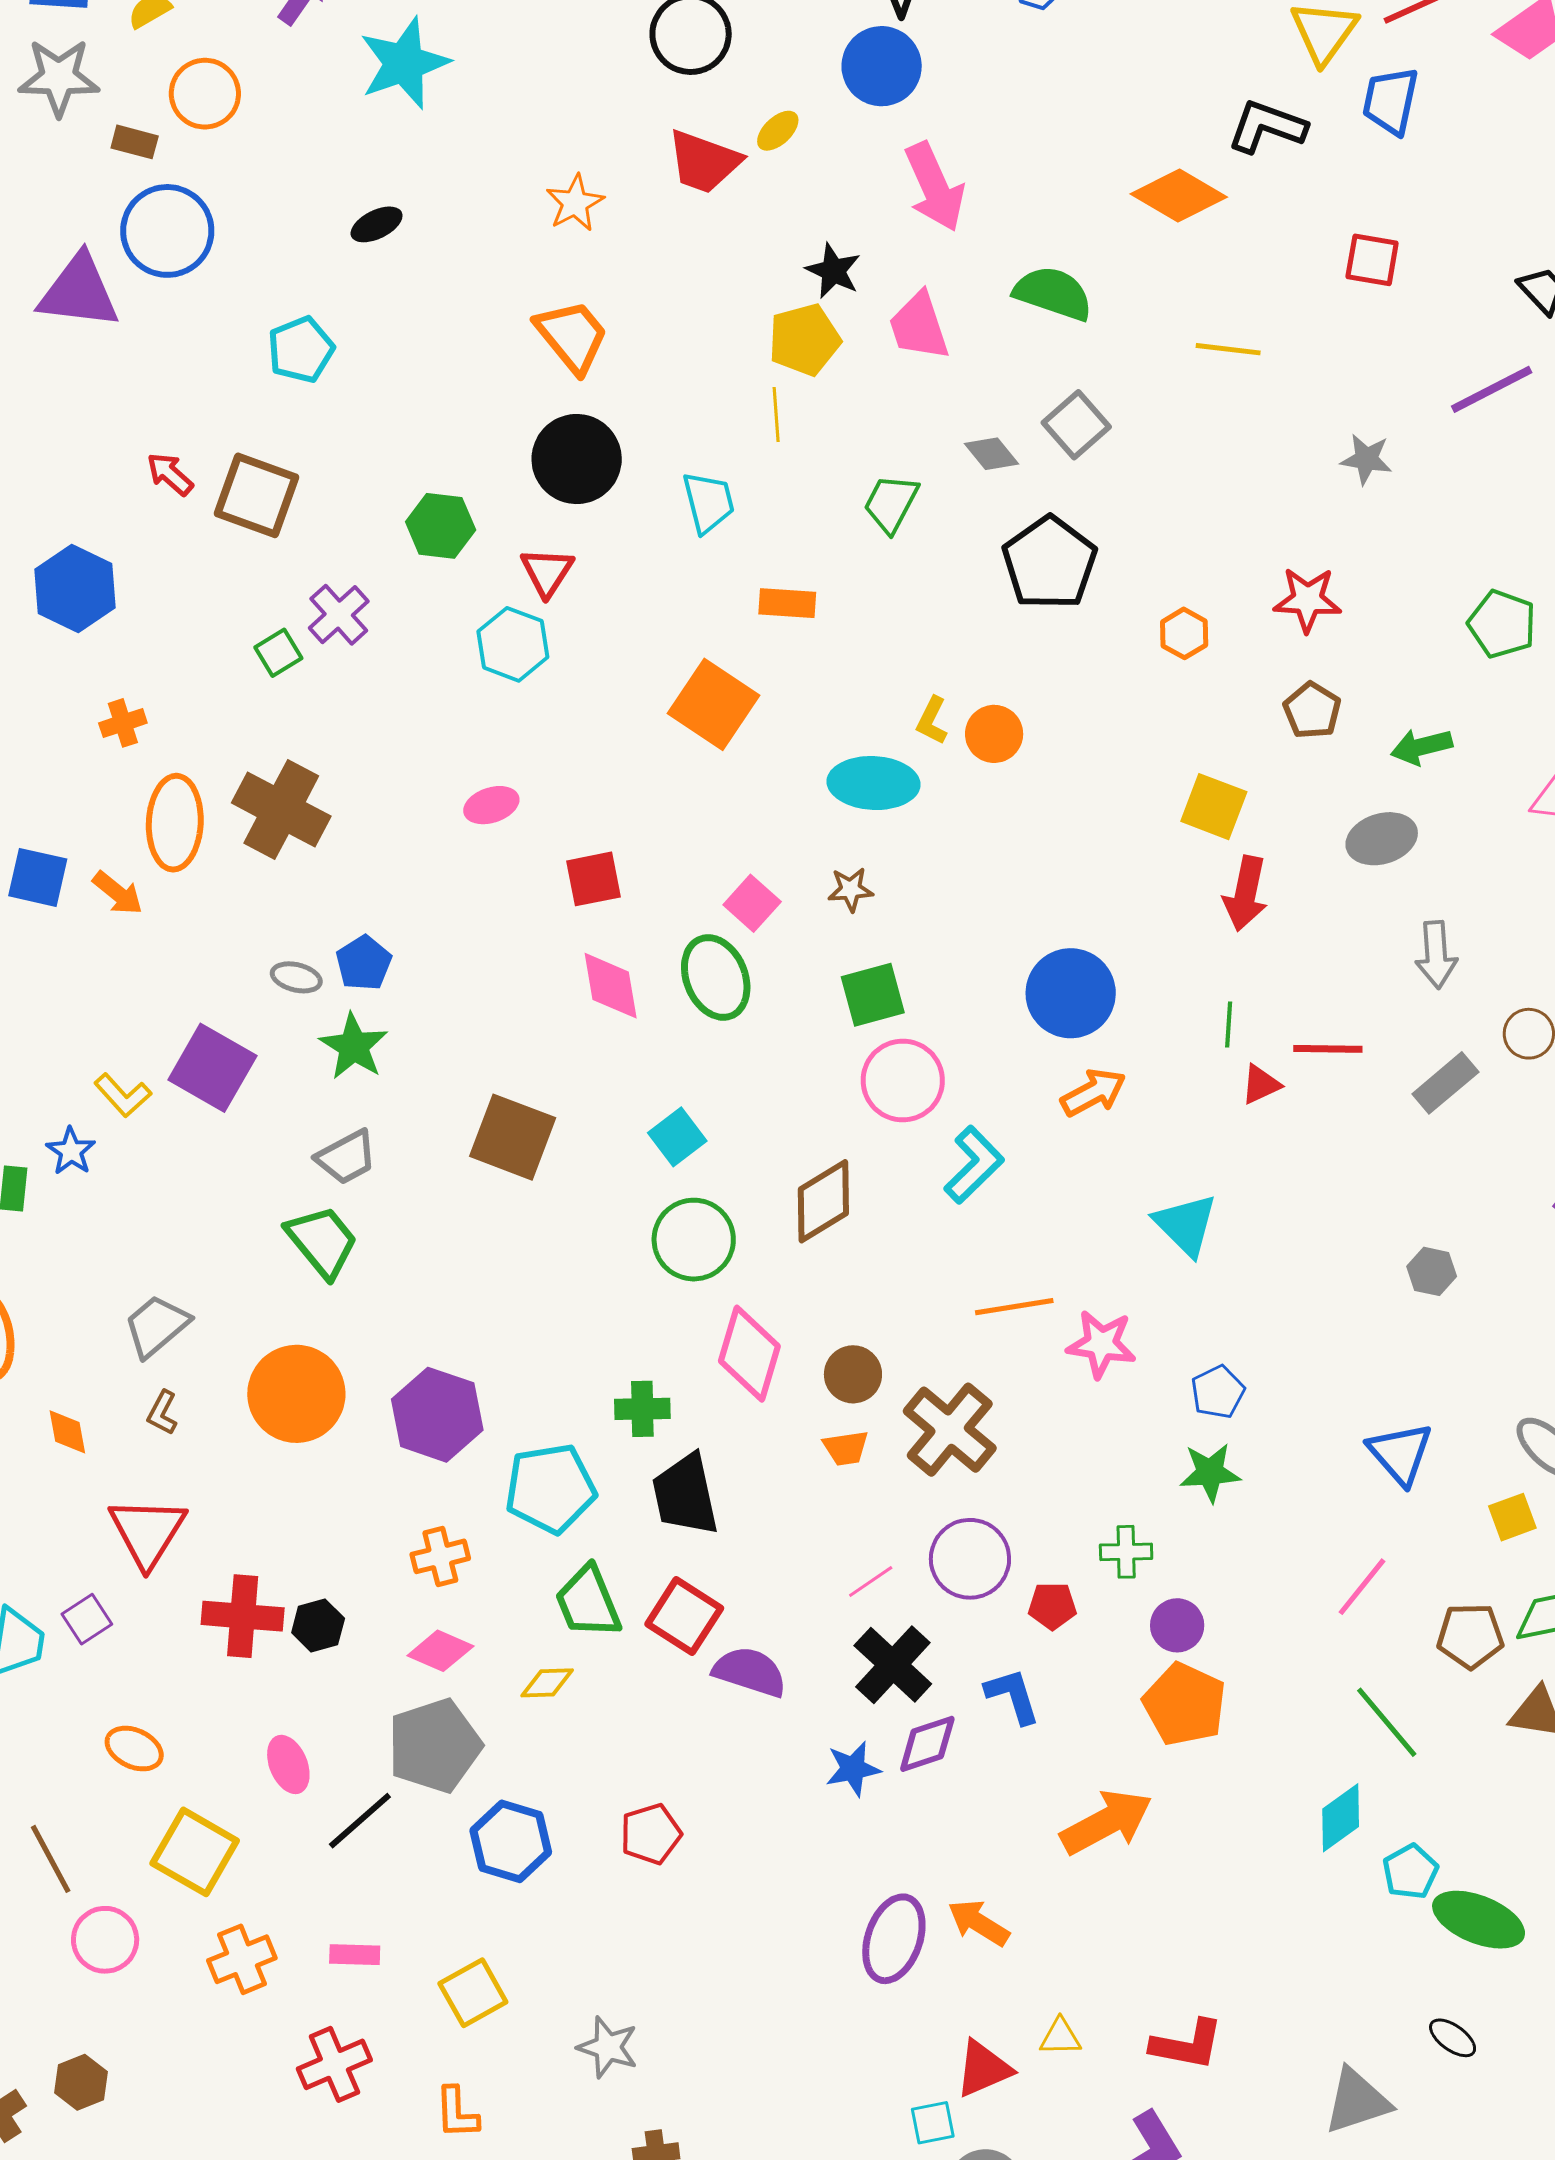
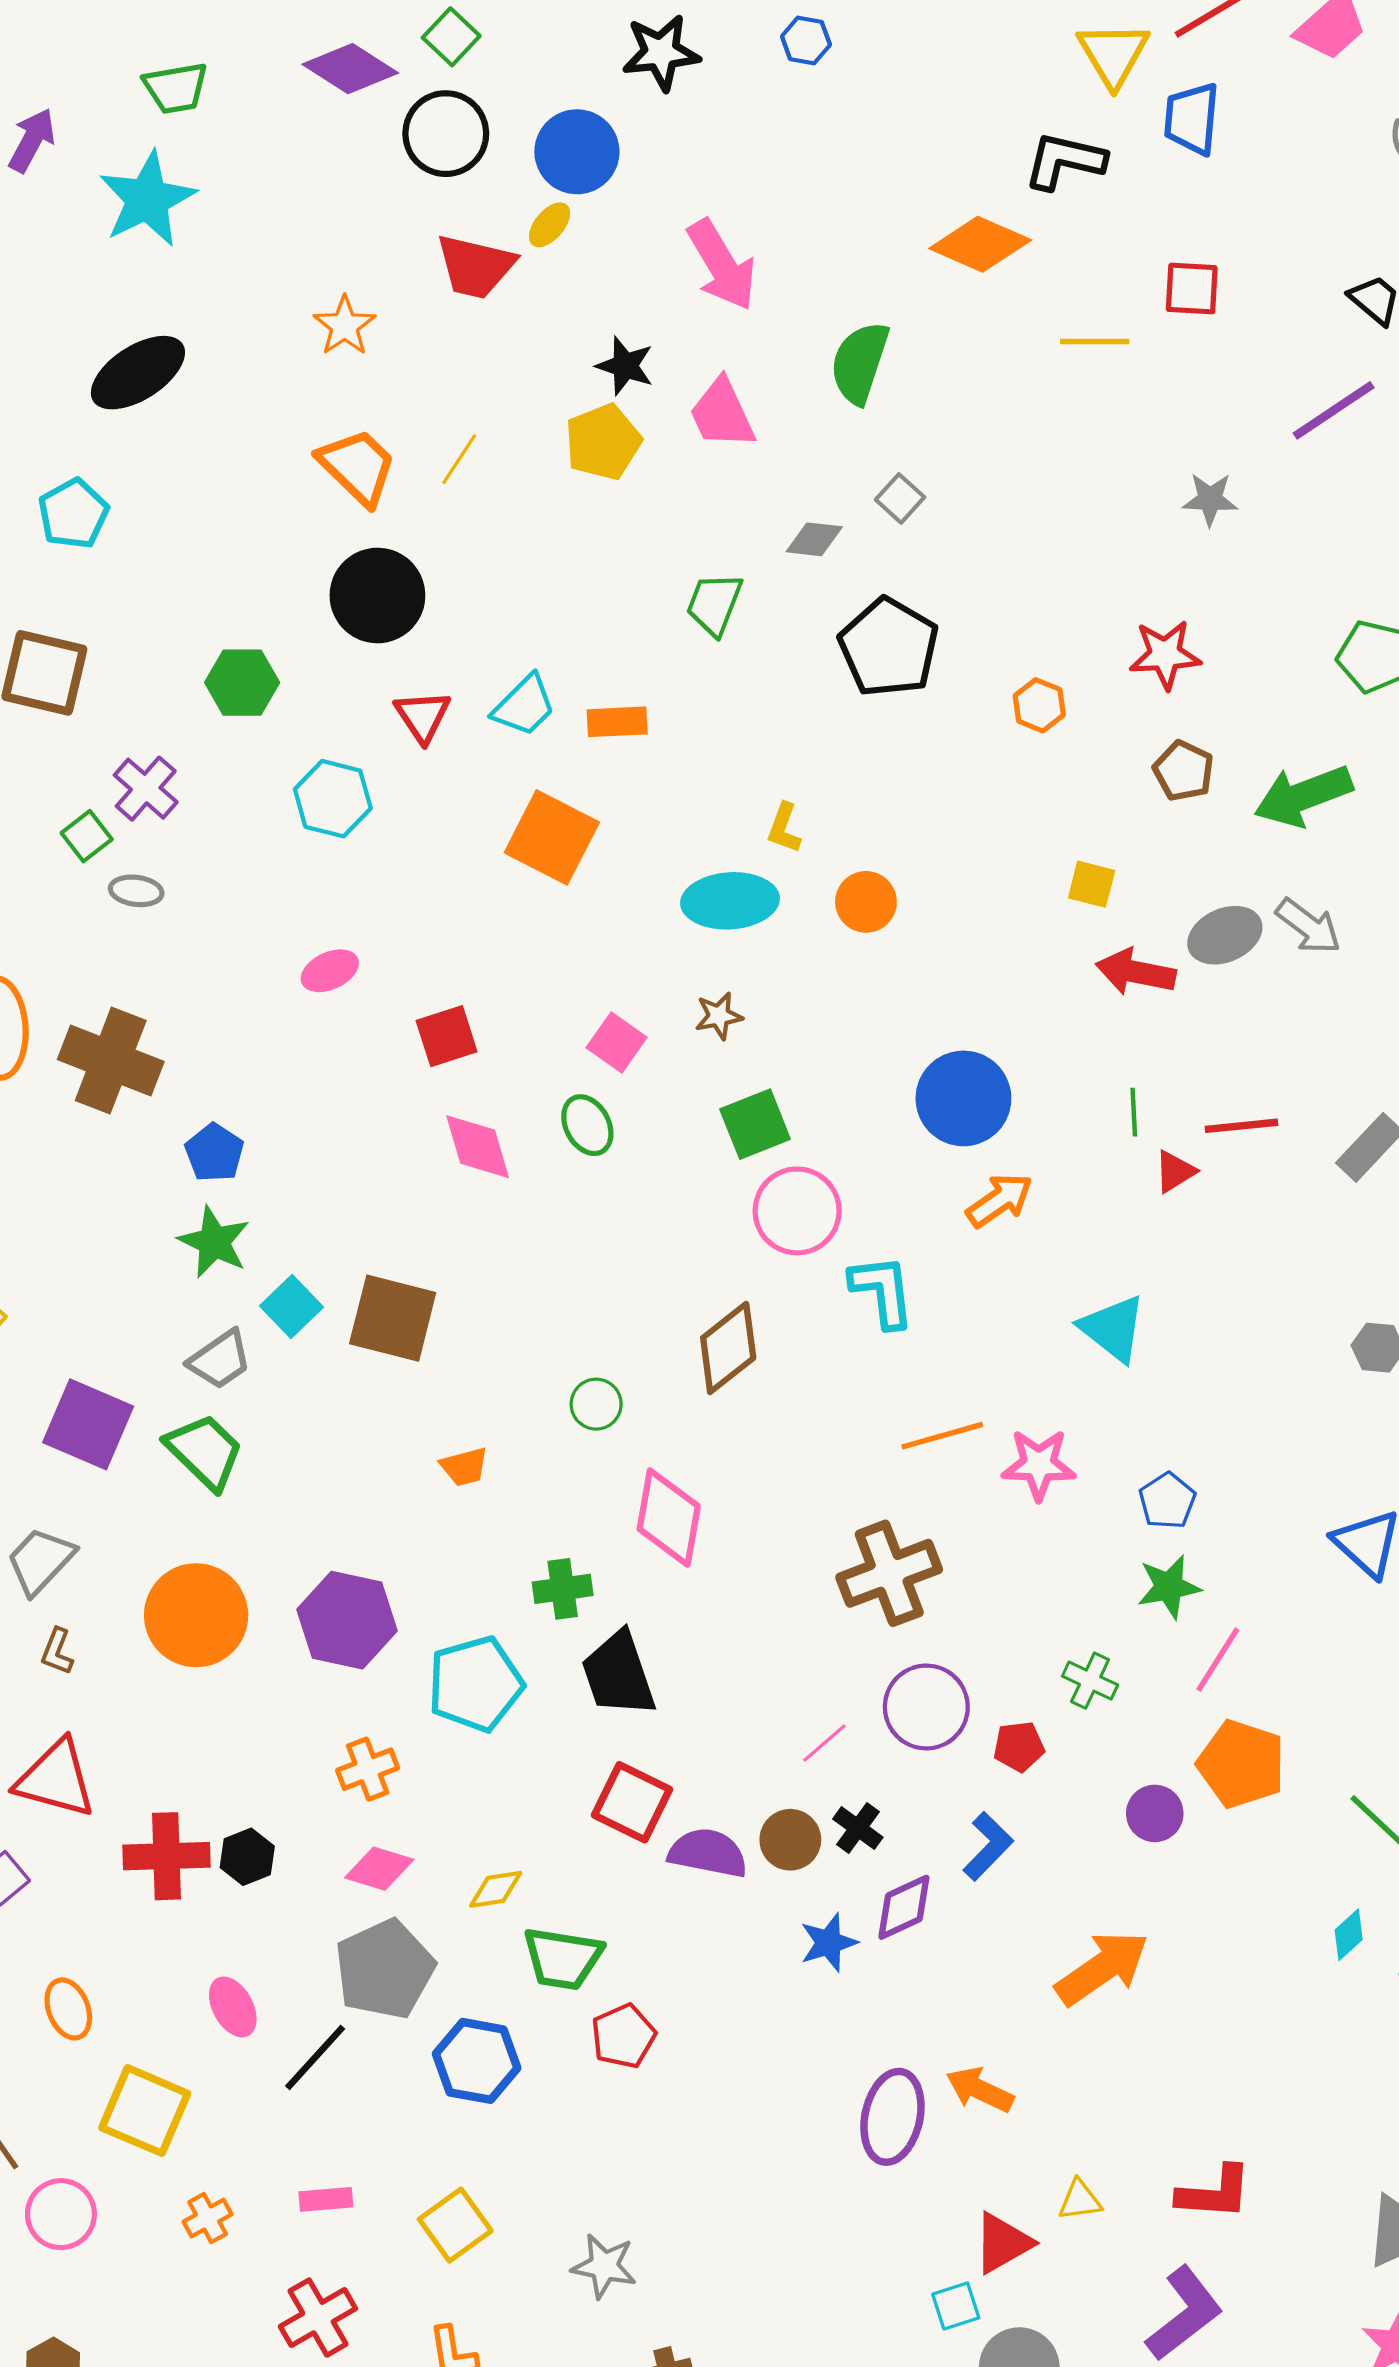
blue circle: (882, 66) -> (577, 152), moved
black ellipse: (377, 224) -> (138, 373), size x1.8
green semicircle: (1053, 293) -> (860, 363), turned -84
yellow line: (1228, 349) -> (1095, 341), moved
yellow line: (776, 415) -> (459, 459), moved, turned 44
gray square: (1076, 425) -> (900, 498), size x0.7
gray diamond: (992, 454) -> (814, 539), turned -38
cyan trapezoid: (708, 502) -> (524, 706), moved, turned 66
red triangle: (547, 572) -> (423, 716), moved
orange circle: (994, 734) -> (866, 902), moved
green arrow: (1421, 747) -> (1303, 796), size x1.5
yellow square: (1214, 807) -> (1092, 884), size x0.7
brown cross: (281, 810) -> (111, 1060), moved
gray ellipse: (1382, 839) -> (1225, 935), moved
red arrow: (1246, 894) -> (1136, 972), turned 96
gray arrow: (1436, 955) -> (1308, 926), moved, turned -42
gray ellipse: (296, 977) -> (136, 891), moved
green ellipse: (716, 977) -> (587, 1125), size x0.7
purple square: (212, 1068) -> (88, 1424), moved
cyan square: (677, 1137) -> (291, 1306), moved
cyan L-shape: (974, 1165) -> (882, 1291), turned -46
green circle: (694, 1240) -> (596, 1404), size x0.6
brown circle: (853, 1374) -> (790, 1840), moved
brown cross: (950, 1430) -> (889, 1573), turned 36
orange trapezoid: (846, 1448) -> (464, 1467), moved
red triangle: (147, 1532) -> (56, 1779), turned -40
green cross: (1126, 1552) -> (1090, 1681), turned 33
pink line: (1362, 1587) -> (1218, 1660), moved
green trapezoid: (588, 1602) -> (563, 1958), moved, turned -52
purple circle: (1177, 1625) -> (1155, 1813), moved
black cross: (893, 1665) -> (858, 1828), size x0.6
blue L-shape: (1013, 1696) -> (988, 1846), turned 68
orange pentagon: (1185, 1704) -> (1241, 1764), moved
orange ellipse: (134, 1749) -> (68, 2009), turned 50
cyan diamond: (1341, 1818) -> (1349, 1935), size x0.7
orange cross: (242, 1959) -> (208, 2218), size x0.7

